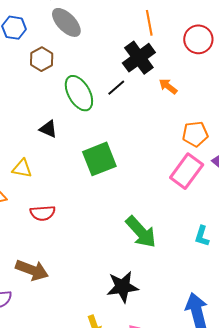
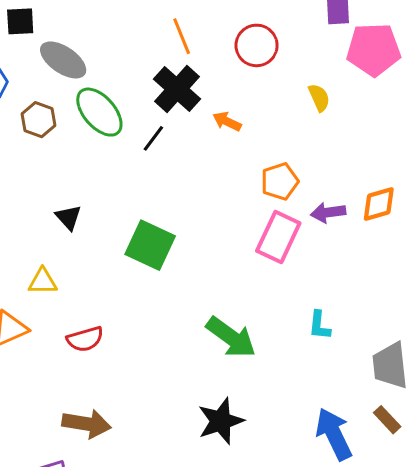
green ellipse: (79, 93) -> (99, 112), moved
black triangle: (48, 129) -> (68, 217), turned 36
green square: (99, 159) -> (150, 245), turned -32

